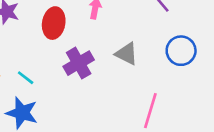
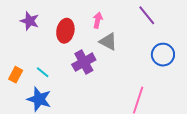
gray triangle: (127, 54) -> (108, 41), moved

